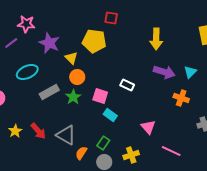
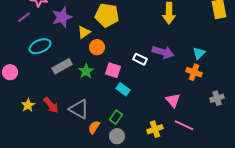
purple star: (49, 43) -> (62, 17), turned 30
yellow triangle: (71, 58) -> (84, 32), turned 40
purple arrow: (164, 72) -> (163, 52), moved
cyan triangle: (190, 72) -> (199, 53), moved
orange circle: (77, 77) -> (97, 47), moved
pink triangle: (148, 127) -> (173, 100), moved
yellow cross: (131, 155) -> (155, 129), moved

